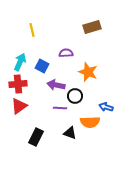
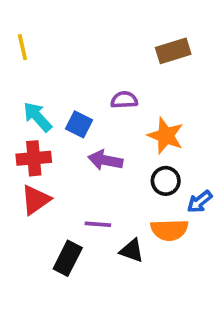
yellow line: (32, 30) -> (22, 47), moved
cyan arrow: (20, 62) -> (37, 117), turned -66
black circle: (75, 96) -> (166, 181), moved
blue arrow: (106, 107) -> (200, 202), turned -56
purple line: (60, 108) -> (98, 224), moved

